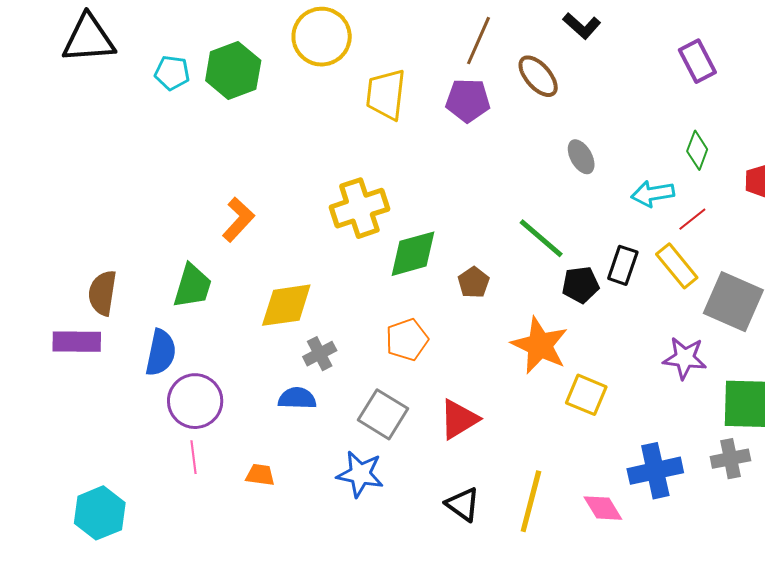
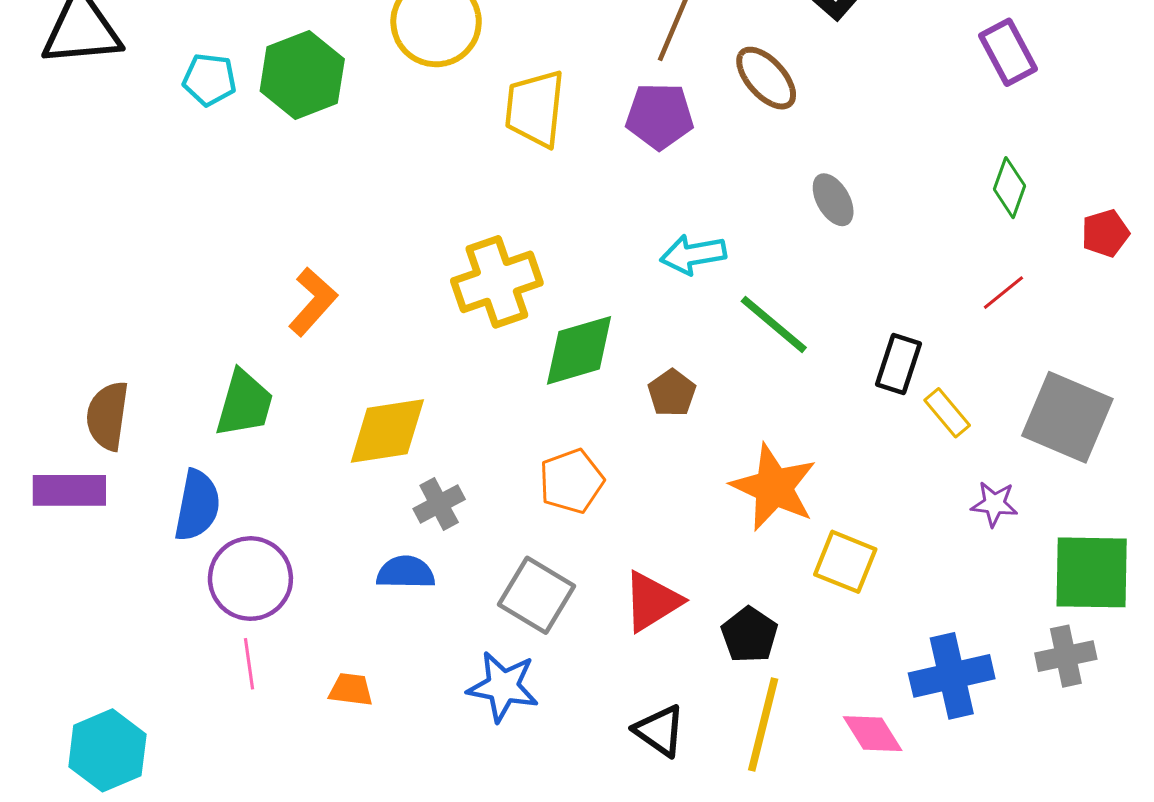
cyan arrow: (653, 194) -> (693, 255), moved
yellow rectangle: (677, 266) -> (947, 413), moved, size x0.7
black pentagon: (581, 285) -> (749, 635), moved, turned -30
purple star: (685, 358) -> (994, 504), size x0.7

